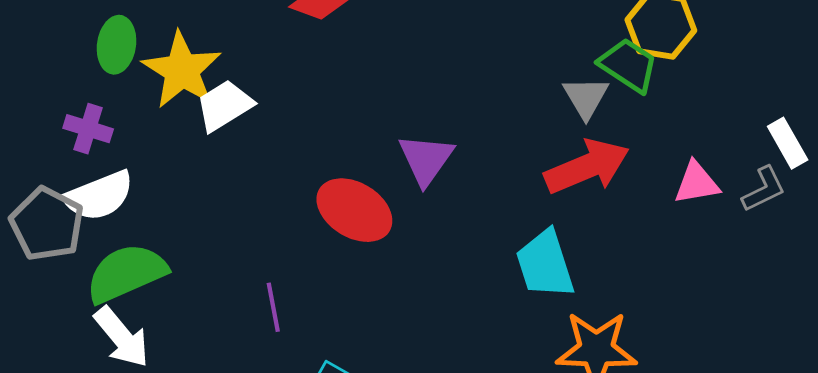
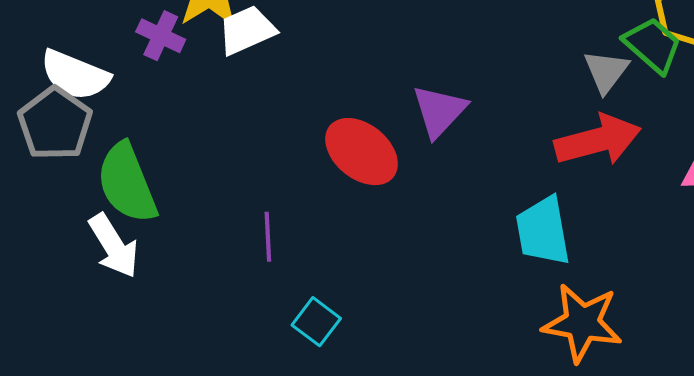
purple cross: (88, 129) -> (161, 36), moved
white semicircle: (99, 196) -> (75, 75), moved, turned 36
green semicircle: (126, 273) -> (127, 183), turned -96

